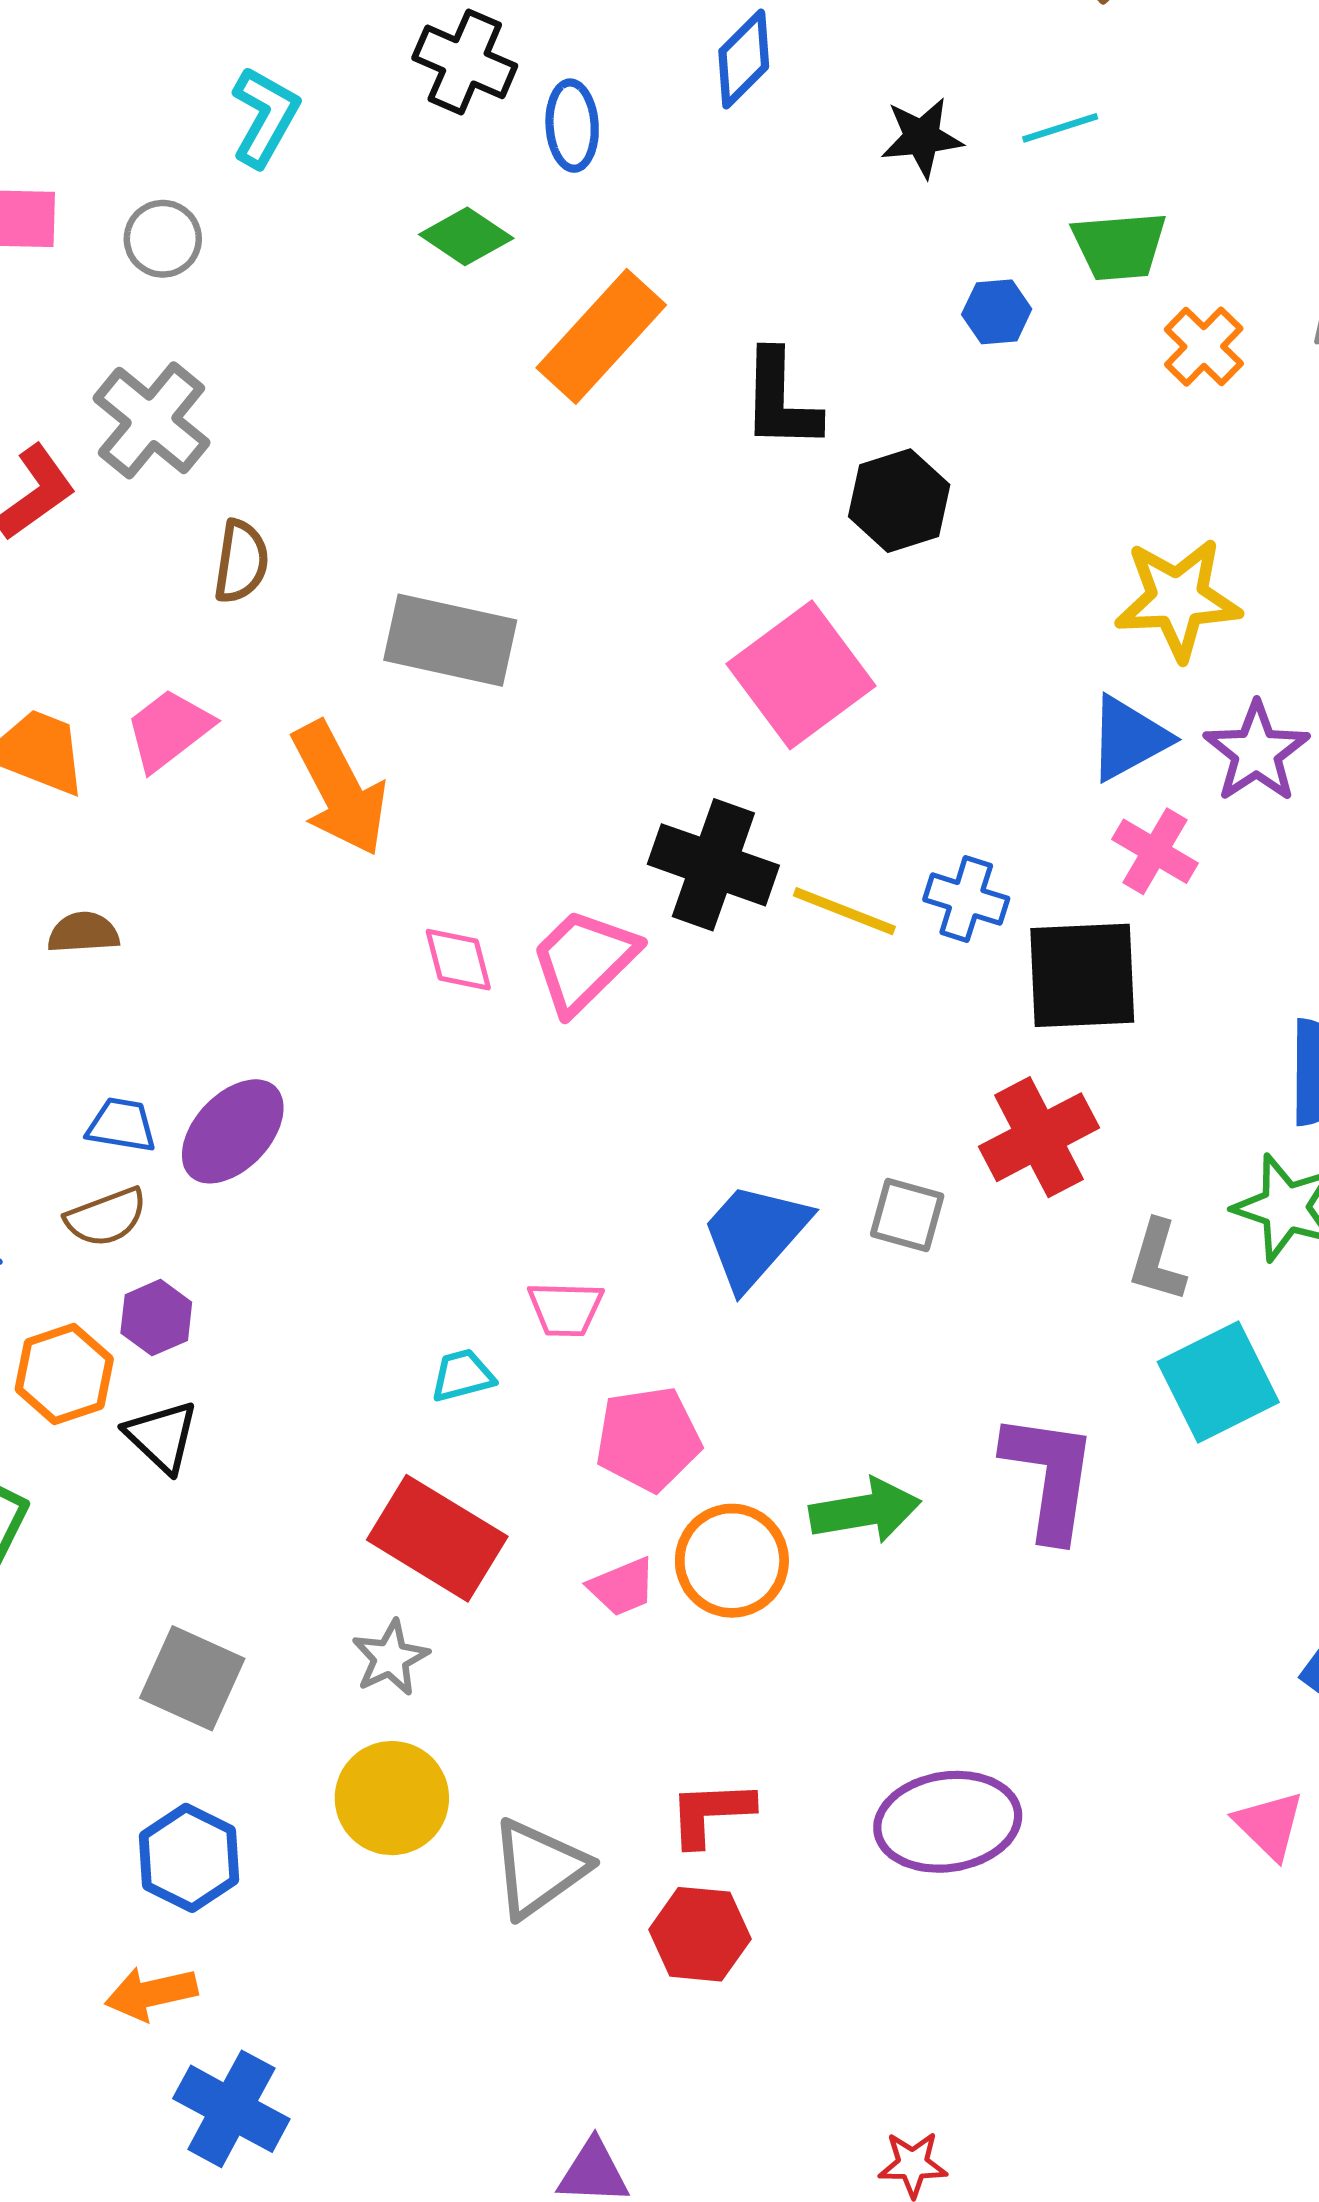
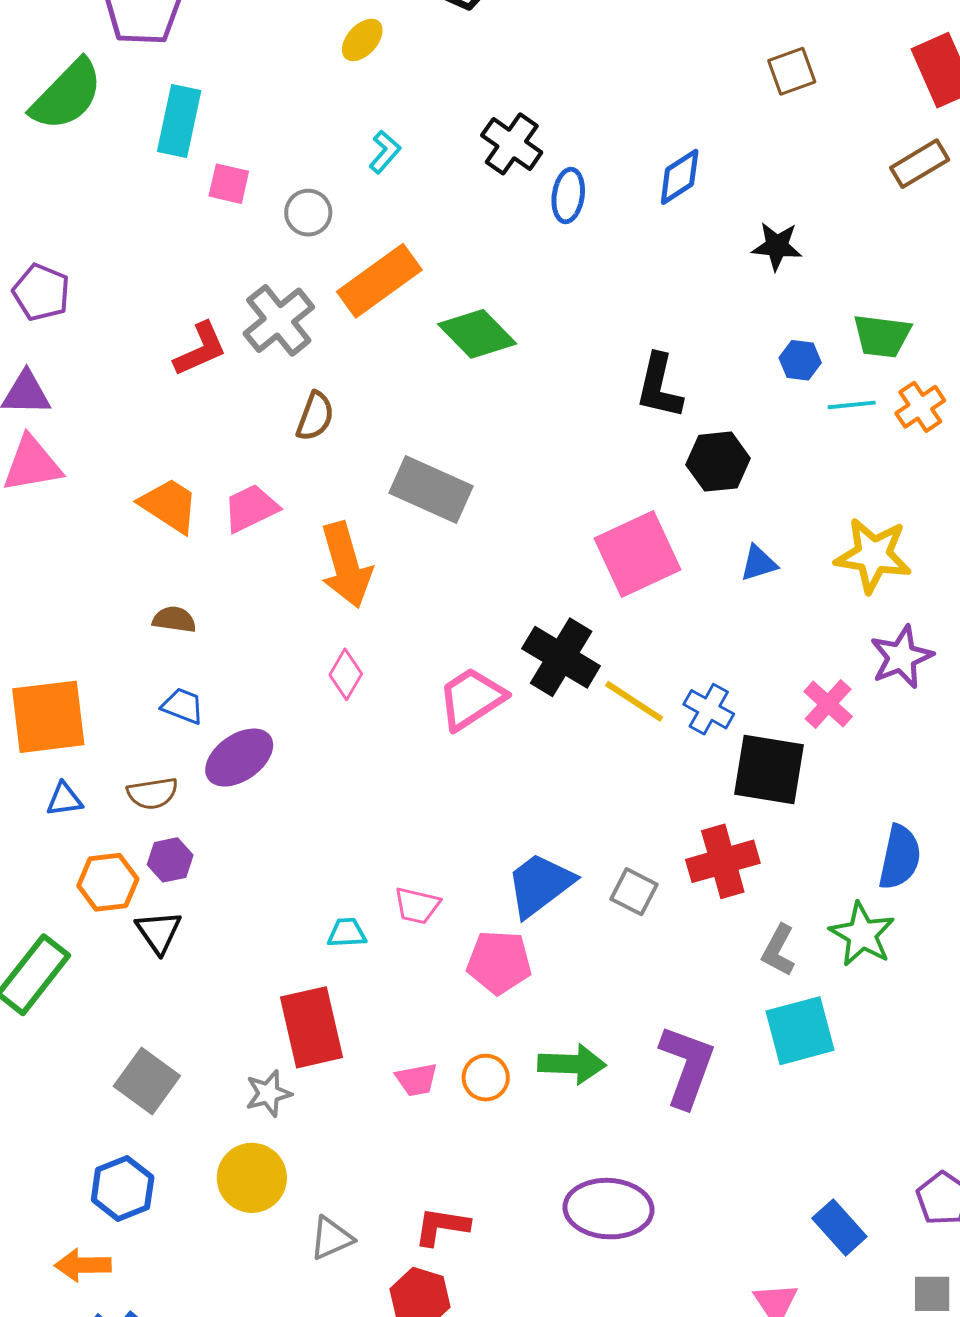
cyan L-shape: (265, 117) -> (385, 152), size x0.7
cyan line: (1060, 128) -> (852, 405), moved
green diamond: (466, 236) -> (477, 334), moved, size x1.4
orange rectangle: (601, 336) -> (379, 281), moved
blue triangle: (1129, 738) -> (758, 563), moved, size x0.7
pink diamond: (458, 960) -> (346, 674), moved, turned 33
blue trapezoid: (121, 1125) -> (183, 706), moved
pink pentagon: (648, 1439) -> (499, 962), moved
red rectangle: (437, 1538) -> (311, 1027), turned 34
orange circle: (732, 1561) -> (486, 1078), size x0.7
purple ellipse: (948, 1822) -> (609, 1209), moved
gray triangle: (539, 1868) -> (331, 1238), size x0.7

